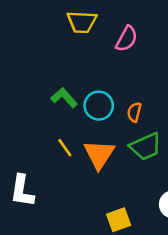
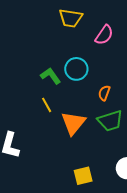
cyan circle: (99, 106) -> (76, 69), moved
yellow line: (65, 148) -> (47, 105), moved

